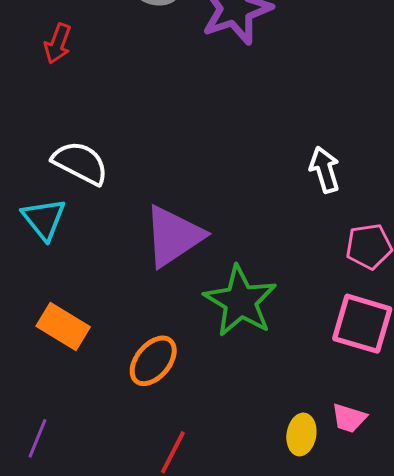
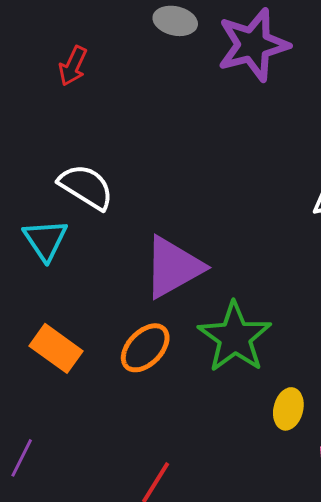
orange ellipse: (153, 361) -> (145, 348), moved
yellow ellipse: (301, 434) -> (288, 409), moved

